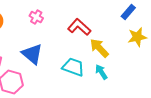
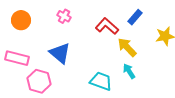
blue rectangle: (128, 12) -> (135, 17), moved
cyan trapezoid: (73, 67) -> (101, 81), moved

